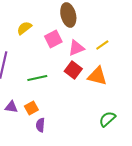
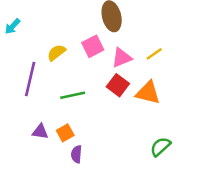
yellow semicircle: (24, 28) -> (56, 53), moved

